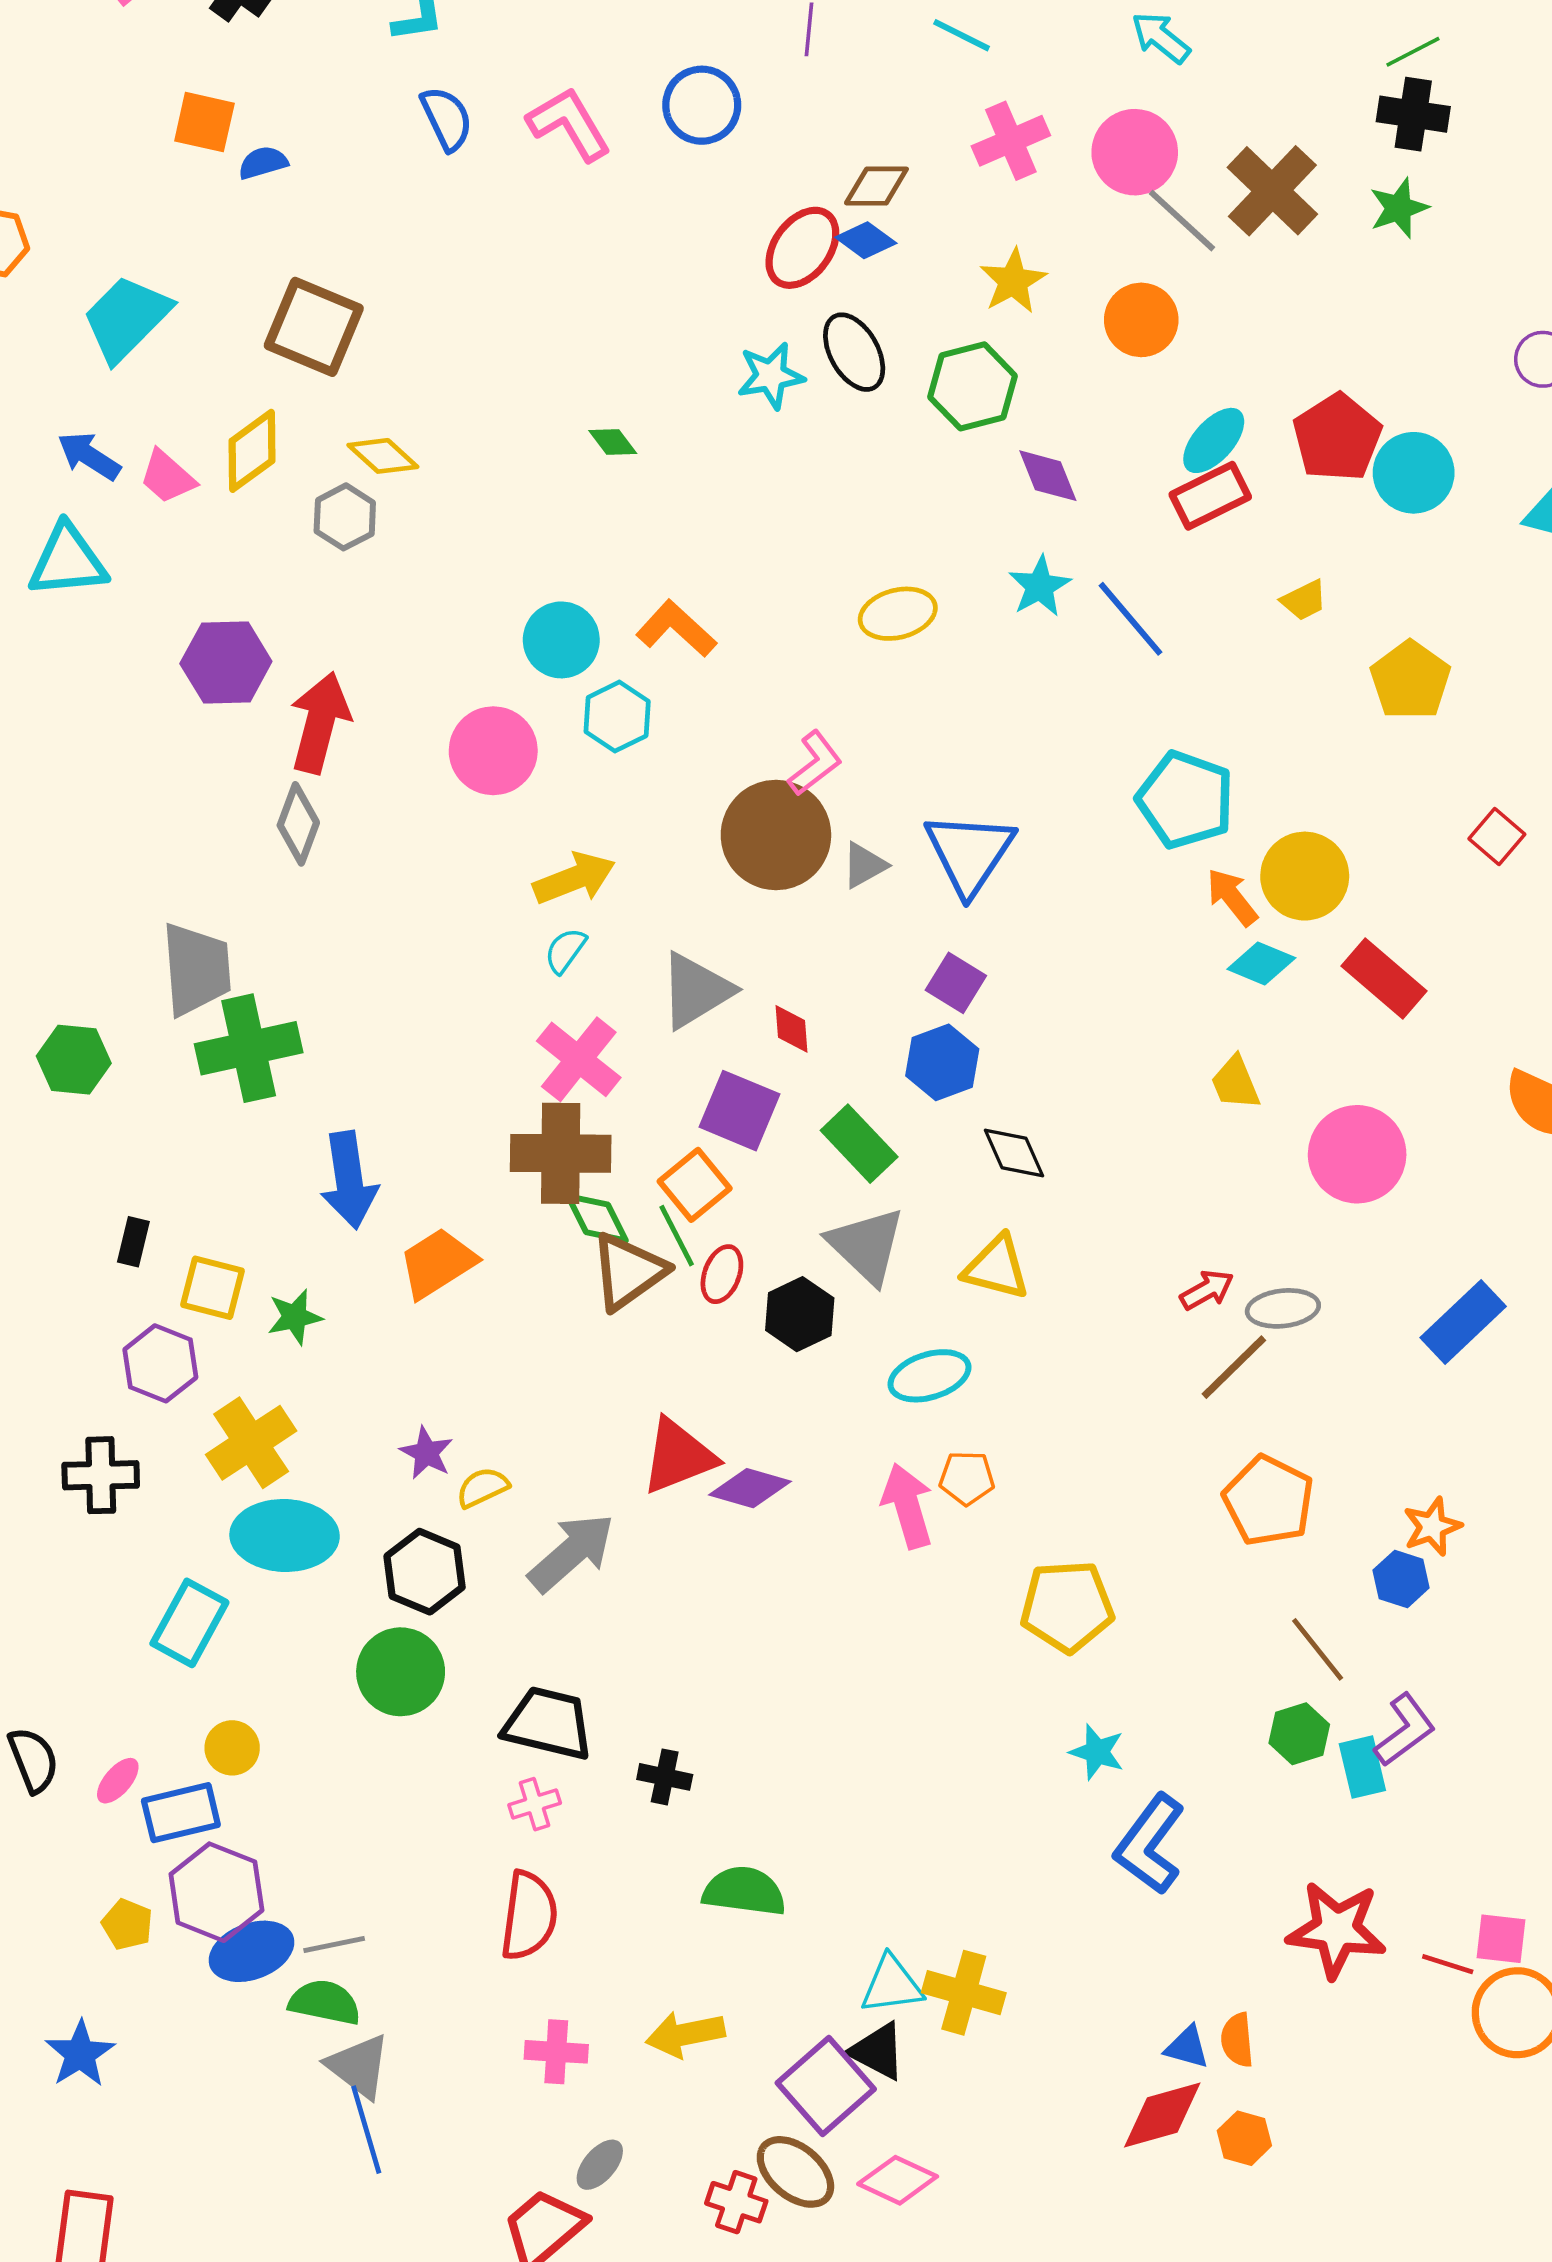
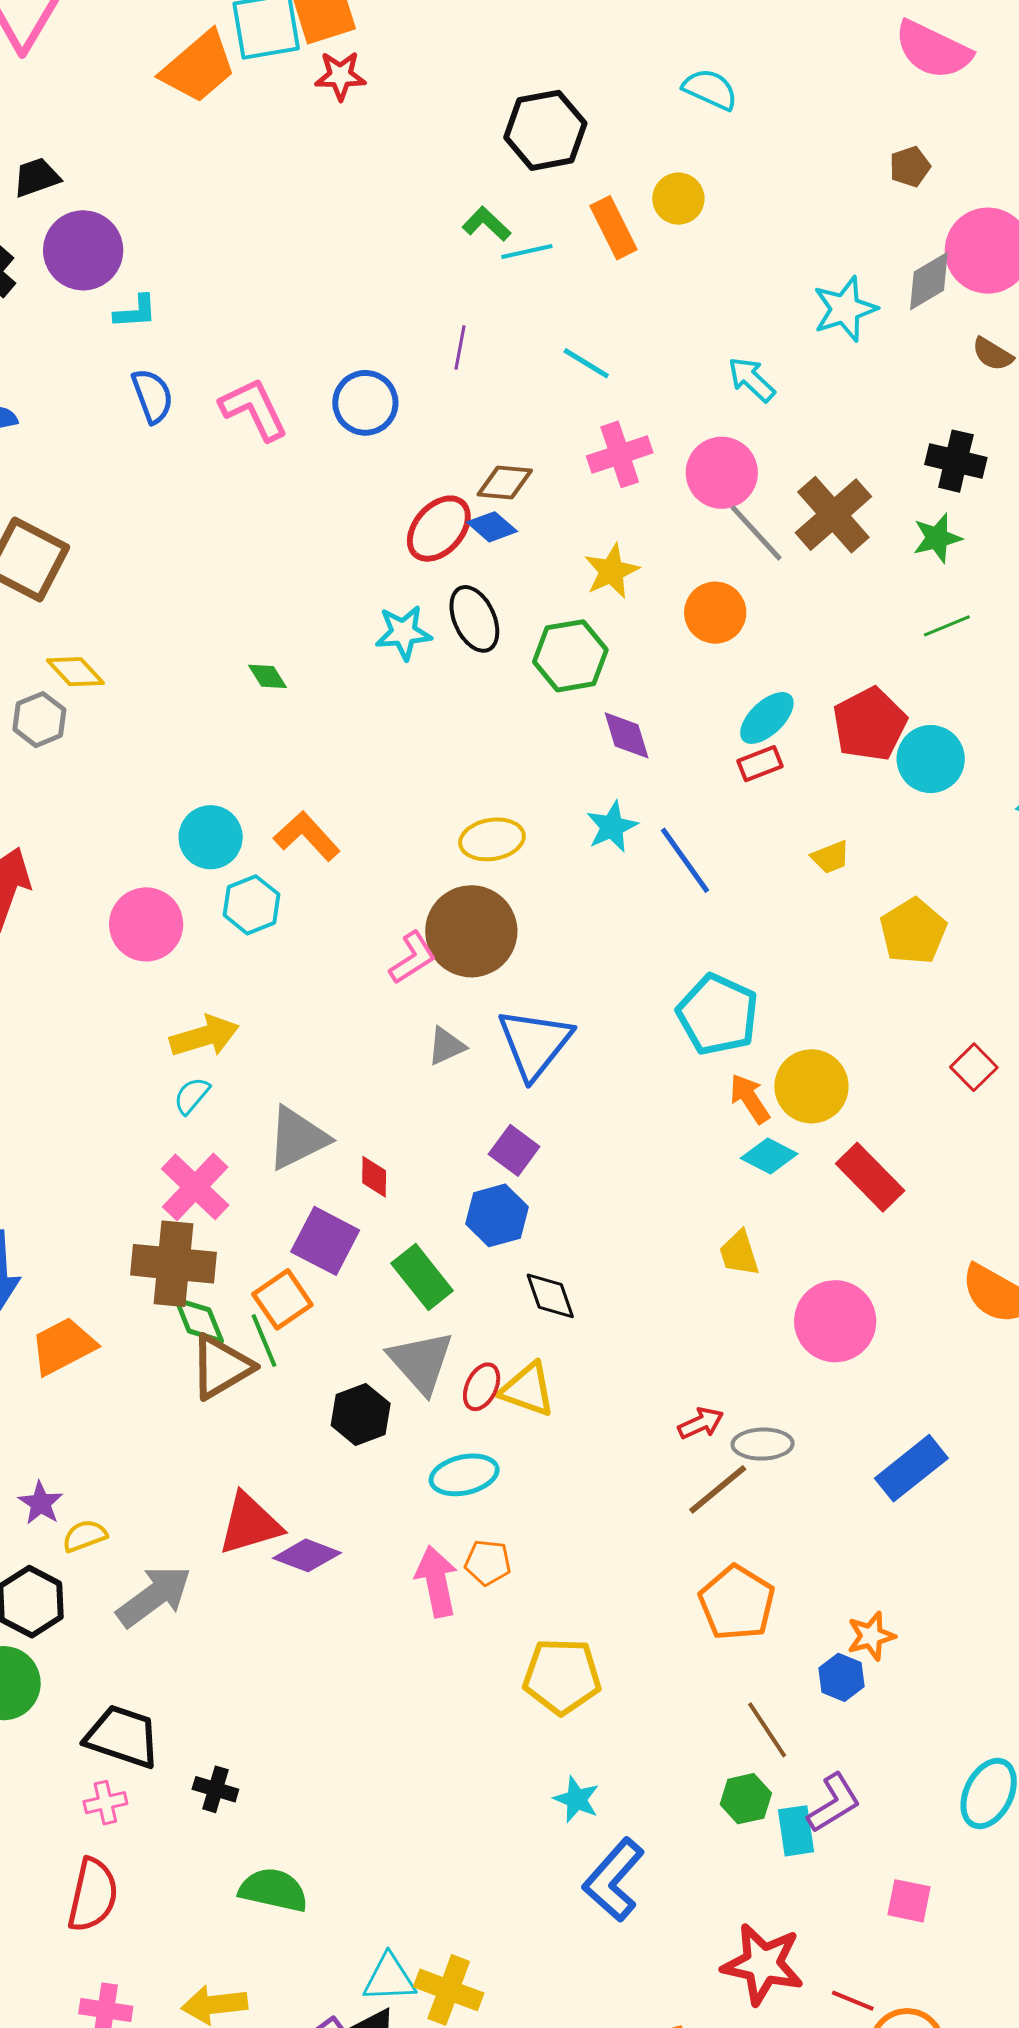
green line: (1413, 52) -> (947, 626), moved
red rectangle: (1210, 496) -> (760, 764), size x0.7
brown circle: (776, 835) -> (471, 931), moved
red ellipse: (722, 1274) -> (482, 1387), moved
pink square: (1501, 1939) -> (909, 1901), moved

